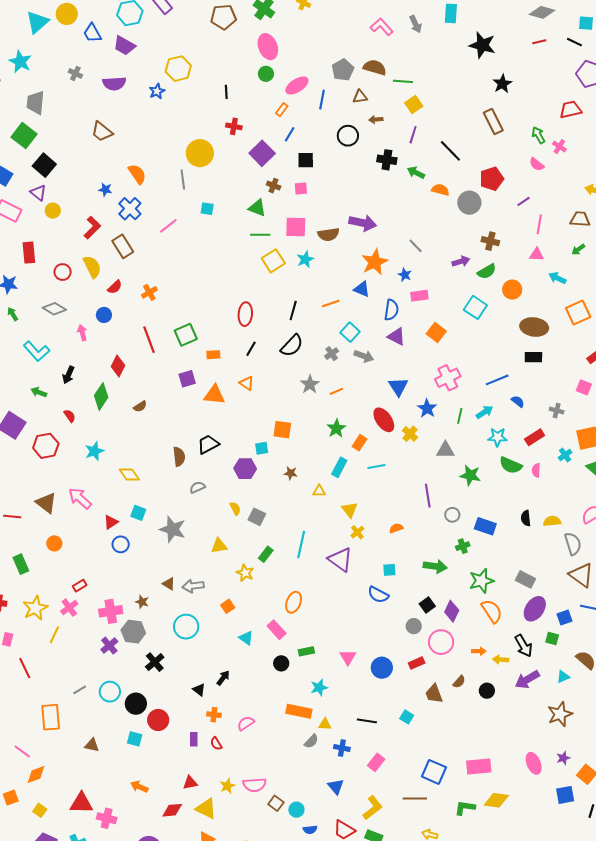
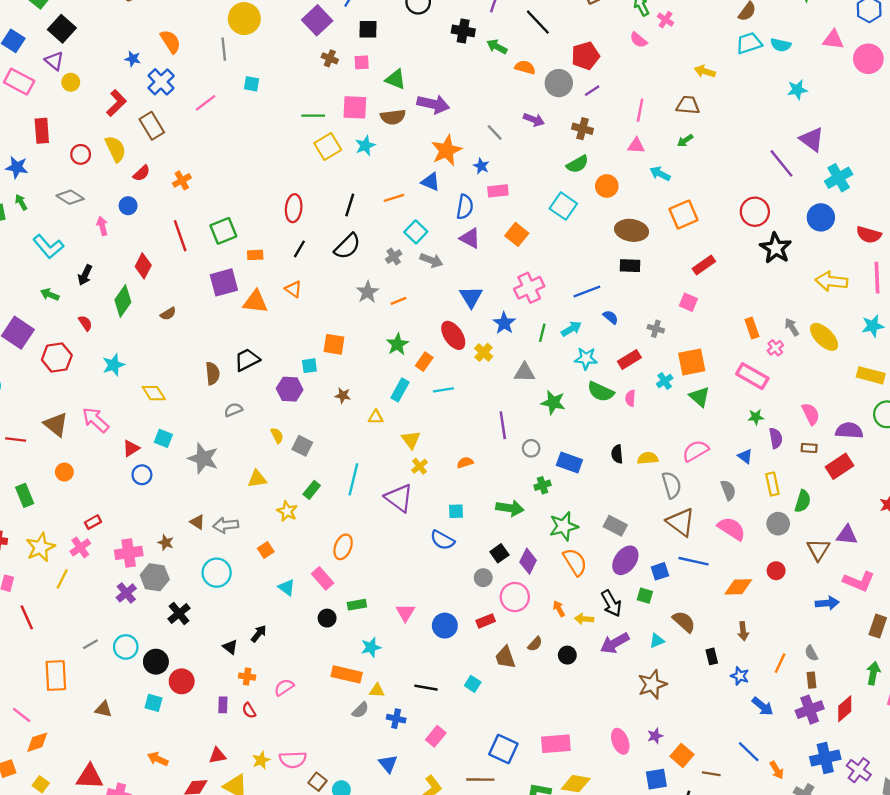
purple line: (523, 201) -> (592, 91), moved
green triangle: (257, 208) -> (396, 79), moved
purple arrow: (461, 261) -> (534, 120), moved, turned 36
purple square: (187, 379) -> (224, 282), size x1.4
orange arrow: (479, 651) -> (559, 609), turned -120

